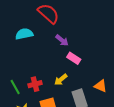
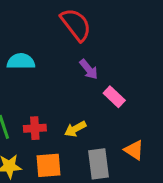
cyan semicircle: (24, 34) -> (21, 61), moved
pink rectangle: (74, 58) -> (114, 97), moved

